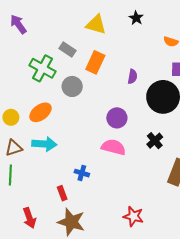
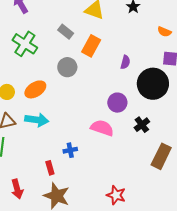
green cross: (43, 68) -> (25, 44), moved
purple circle: (117, 118) -> (117, 103), moved
blue cross: (82, 173) -> (70, 150), turned -32

